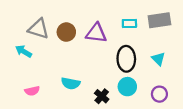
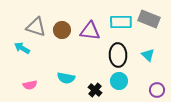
gray rectangle: (159, 20) -> (149, 19), turned 30
cyan rectangle: (129, 23) -> (121, 22), size x1.5
purple circle: (159, 94) -> (157, 90), moved

